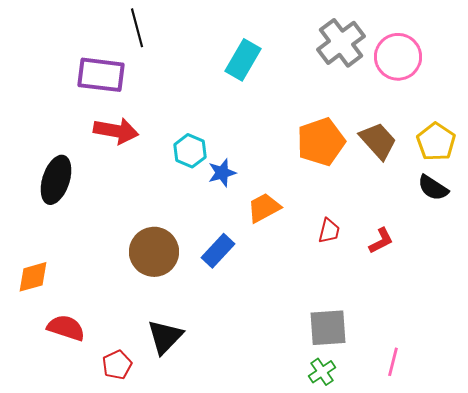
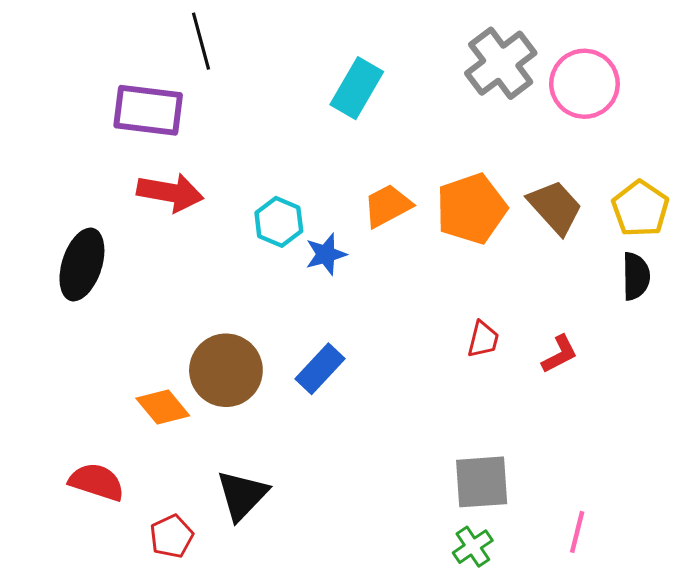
black semicircle: (433, 188) -> (636, 276), turned -124
orange trapezoid: (264, 208) -> (388, 206), moved
orange diamond: (33, 277) -> (163, 407), moved, turned 66

